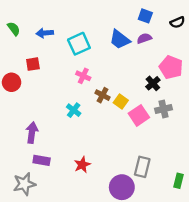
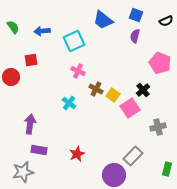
purple semicircle: (144, 38) -> (135, 36), turned -56
blue trapezoid: (120, 39) -> (103, 20), moved
black cross: (153, 83) -> (143, 90), moved
gray cross: (164, 109) -> (158, 127), moved
gray rectangle: (142, 167) -> (133, 156), turned 30

